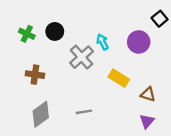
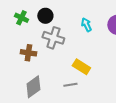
gray cross: (82, 57) -> (53, 38), moved, turned -30
yellow rectangle: (119, 78) -> (81, 67), moved

